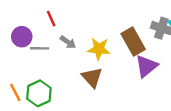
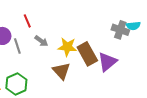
brown rectangle: (133, 41) -> (87, 54), moved
gray line: (40, 48) -> (17, 46), turned 70

